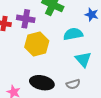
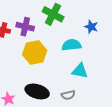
cyan triangle: (83, 59) -> (80, 71), turned -42

